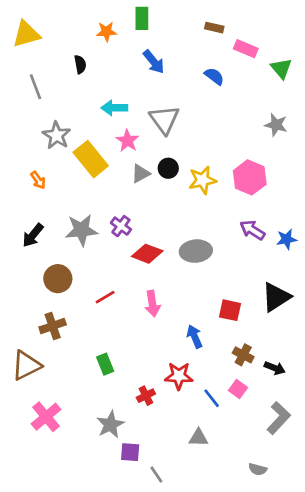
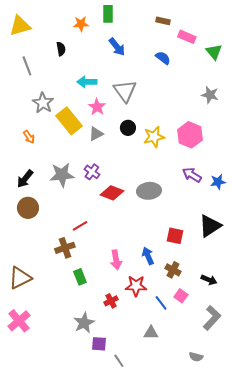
gray triangle: (141, 173) -> (96, 134), moved
brown circle: (58, 279) -> (28, 208), moved
pink arrow: (152, 304) -> (116, 260), moved
brown cross: (53, 326) -> (65, 248), moved
brown cross: (243, 355) -> (173, 270), moved
pink cross: (46, 417) -> (19, 321), moved

